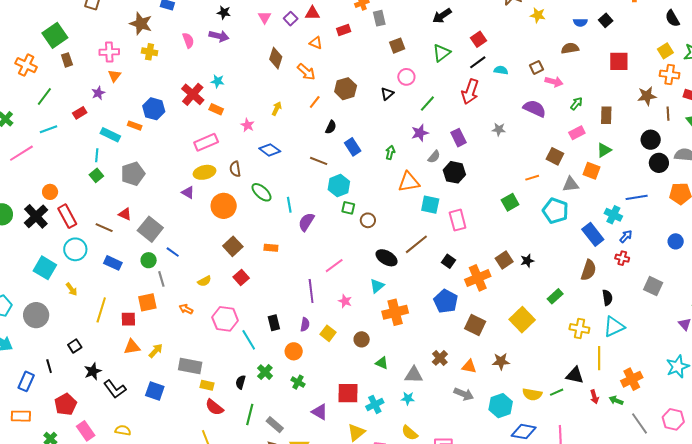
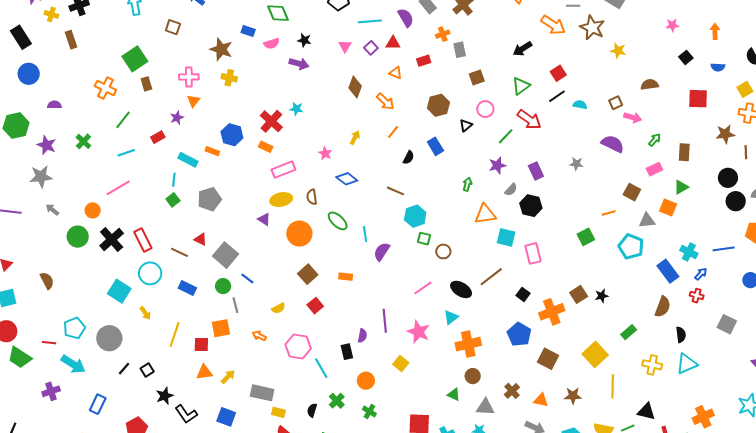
blue semicircle: (580, 22) -> (718, 67), moved
pink semicircle: (188, 40) -> (272, 44), moved, turned 91
brown hexagon: (346, 89) -> (438, 105), moved
red arrow: (470, 92) -> (529, 120), moved, turned -75
orange rectangle: (216, 109) -> (266, 147), moved
blue rectangle: (353, 147) -> (435, 146), moved
pink line: (21, 153) -> (118, 188), moved
orange circle: (50, 192) -> (93, 210), moved
blue line: (637, 197) -> (724, 249), moved
pink line: (334, 266) -> (423, 288), moved
pink star: (345, 301) -> (418, 332), size x1.6
purple semicircle: (305, 324) -> (362, 336), moved
brown circle: (362, 339) -> (473, 376), moved
yellow line: (599, 358) -> (613, 386), moved
black line: (49, 366) -> (124, 369), moved, turned 56

